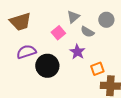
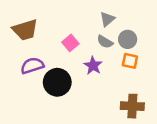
gray triangle: (73, 17) -> (107, 19), moved
gray circle: (106, 20) -> (128, 39), moved
orange square: (97, 69) -> (130, 61), moved, turned 32

